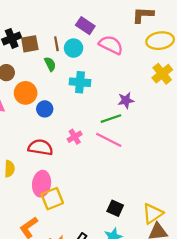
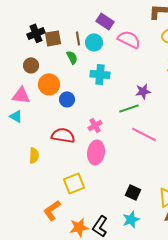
pink line: (109, 140) -> (144, 134), moved
pink ellipse: (42, 184) -> (96, 152), moved

